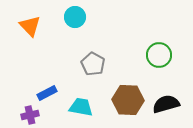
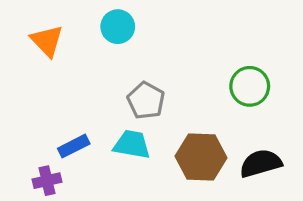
cyan trapezoid: (81, 107) -> (132, 144), moved

